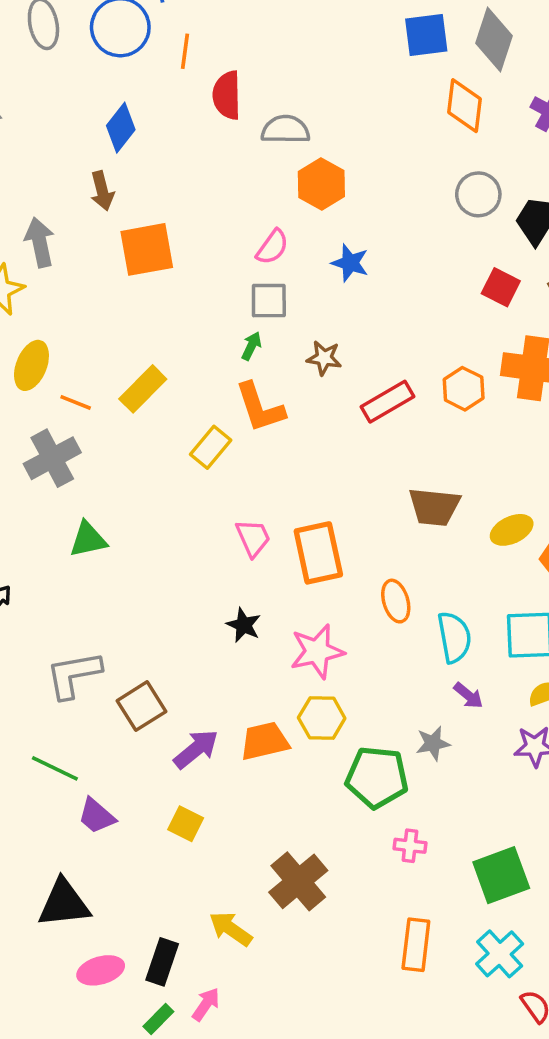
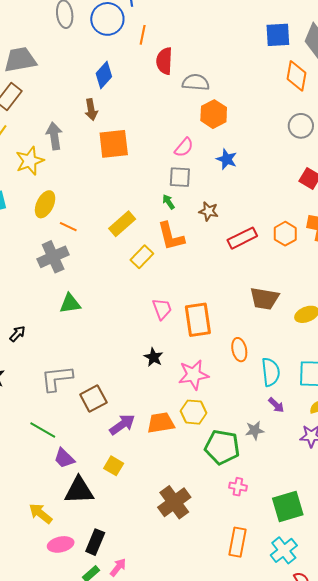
green arrow: (251, 346) -> (168, 202), turned -63
yellow rectangle: (143, 389) -> (122, 224), moved
black triangle: (64, 903) -> (79, 490), moved
yellow arrow: (231, 929) -> (41, 513), moved

